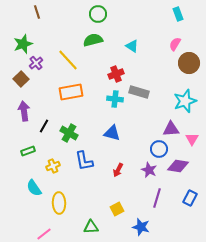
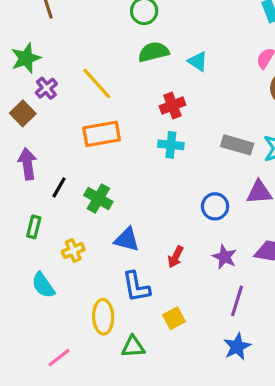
green semicircle: (93, 40) -> (154, 52), moved
gray rectangle: (139, 92) -> (237, 145), moved
blue triangle: (112, 133) -> (127, 239), moved
blue circle: (159, 149) -> (215, 206), moved
green rectangle: (28, 151) -> (34, 227), turned -56
blue L-shape: (84, 161) -> (136, 287), moved
yellow ellipse: (59, 203) -> (103, 317), moved
blue star: (141, 227) -> (237, 347), moved, turned 30

